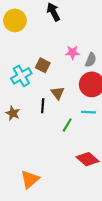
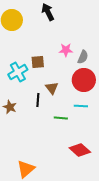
brown square: (43, 65) -> (38, 62), turned -32
green line: (67, 125) -> (61, 118), turned 64

